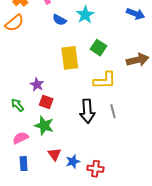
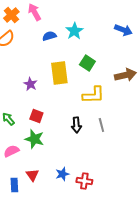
blue semicircle: (60, 20) -> (49, 36), turned 136
purple star: (37, 85) -> (30, 84), moved
black arrow: (87, 111) -> (76, 125), size x0.7
red triangle: (54, 154) -> (32, 175), moved
blue rectangle: (24, 164) -> (14, 185), moved

